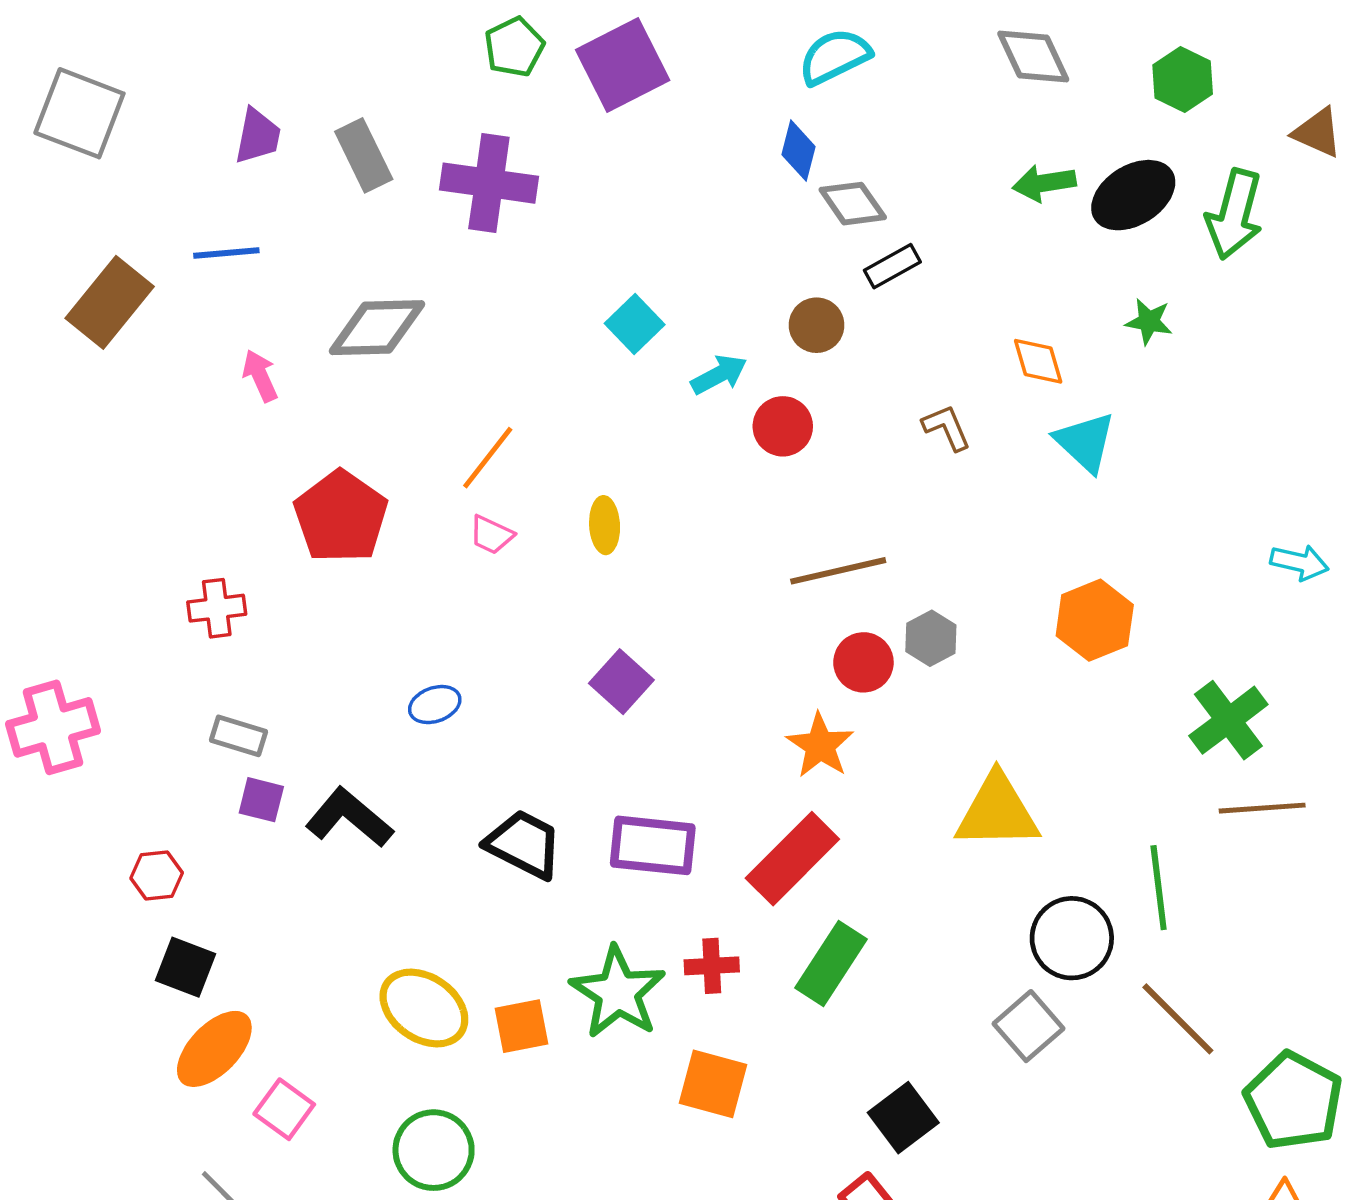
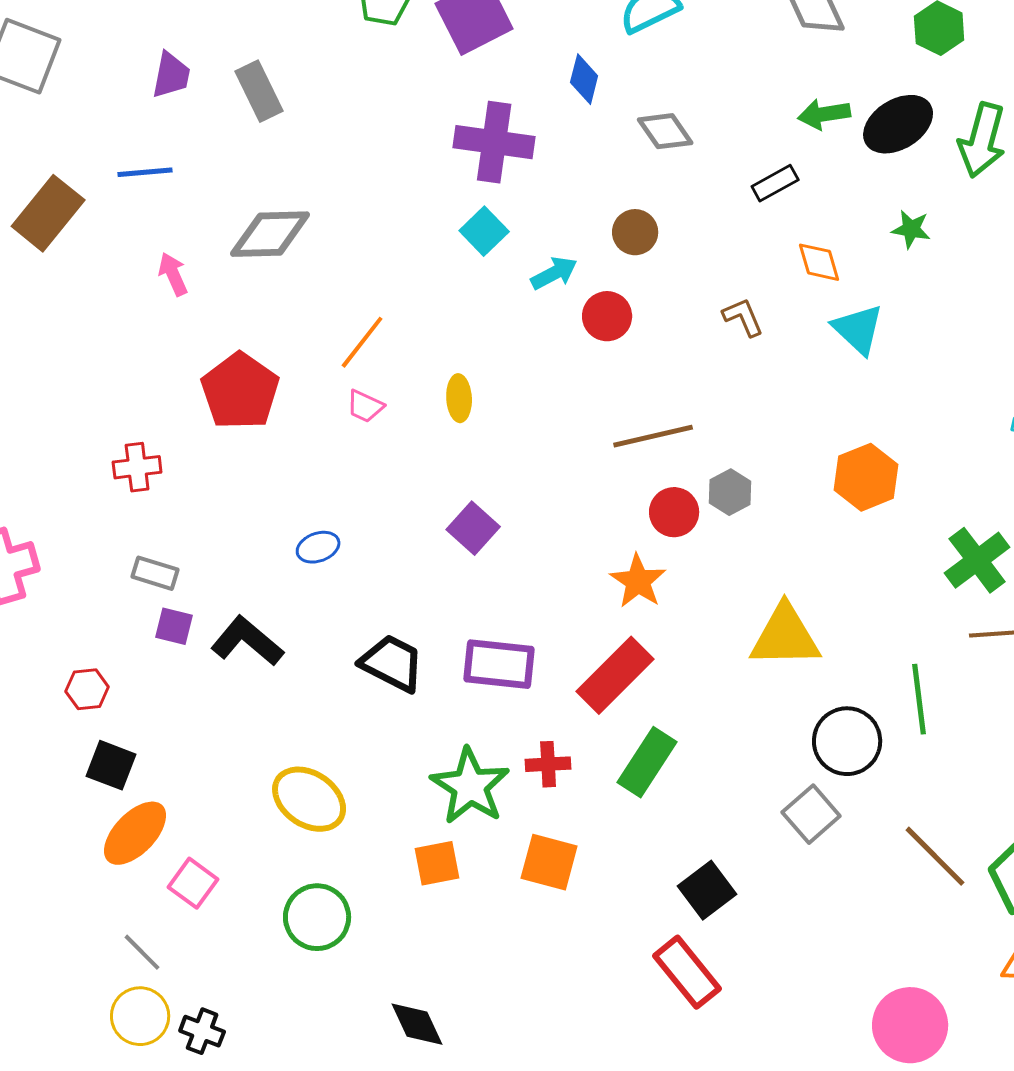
blue diamond: (798, 151) -> (584, 79), moved
purple cross: (489, 183) -> (494, 142), moved
black rectangle: (892, 266) -> (775, 183), moved
brown line: (1178, 1019) -> (935, 856), moved
orange square: (521, 1026) -> (437, 863), moved

